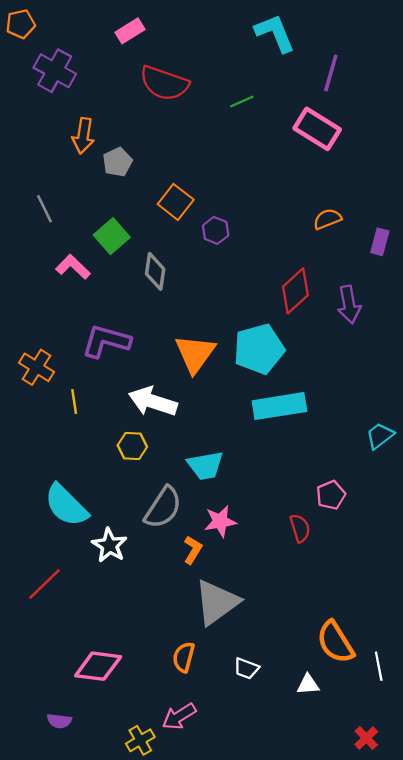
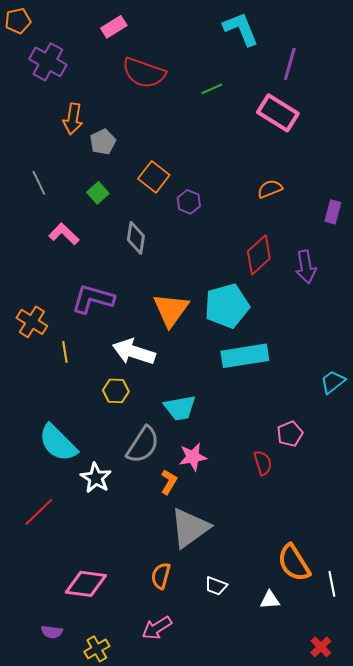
orange semicircle: (327, 219) -> (270, 189), moved
green square: (112, 236) -> (98, 193), moved, size x0.7
yellow cross: (140, 740) -> (97, 649), moved

